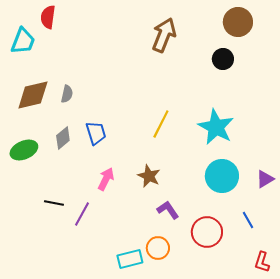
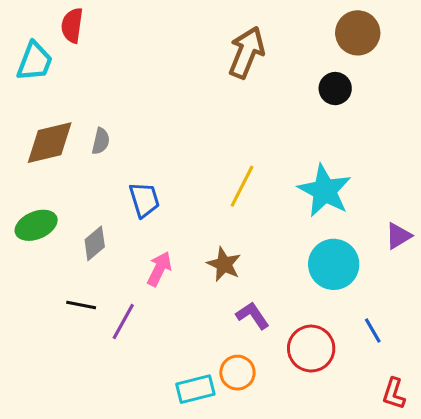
gray diamond: (63, 138) -> (95, 243), moved
purple triangle: (265, 179) -> (398, 236), moved

